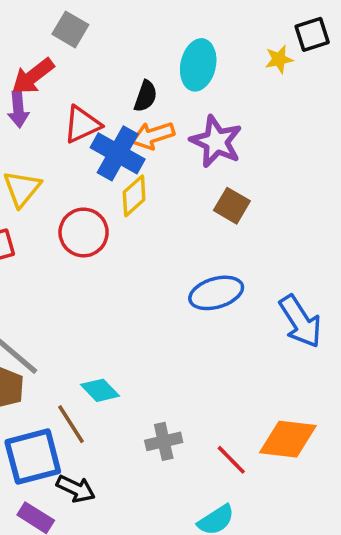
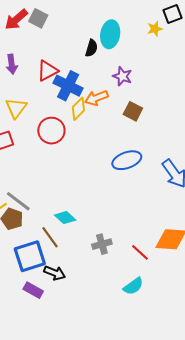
red arrow: (33, 76) -> (16, 19), moved
black semicircle: (146, 96) -> (91, 48), moved
orange arrow: (153, 135) -> (96, 98), moved
purple star: (216, 142) -> (122, 76), size x0.7

